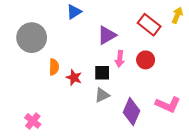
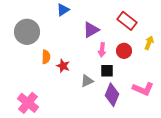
yellow arrow: (177, 15) -> (149, 43), moved
black square: (102, 73) -> (107, 71), moved
pink cross: (33, 121) -> (28, 103), size x1.5

